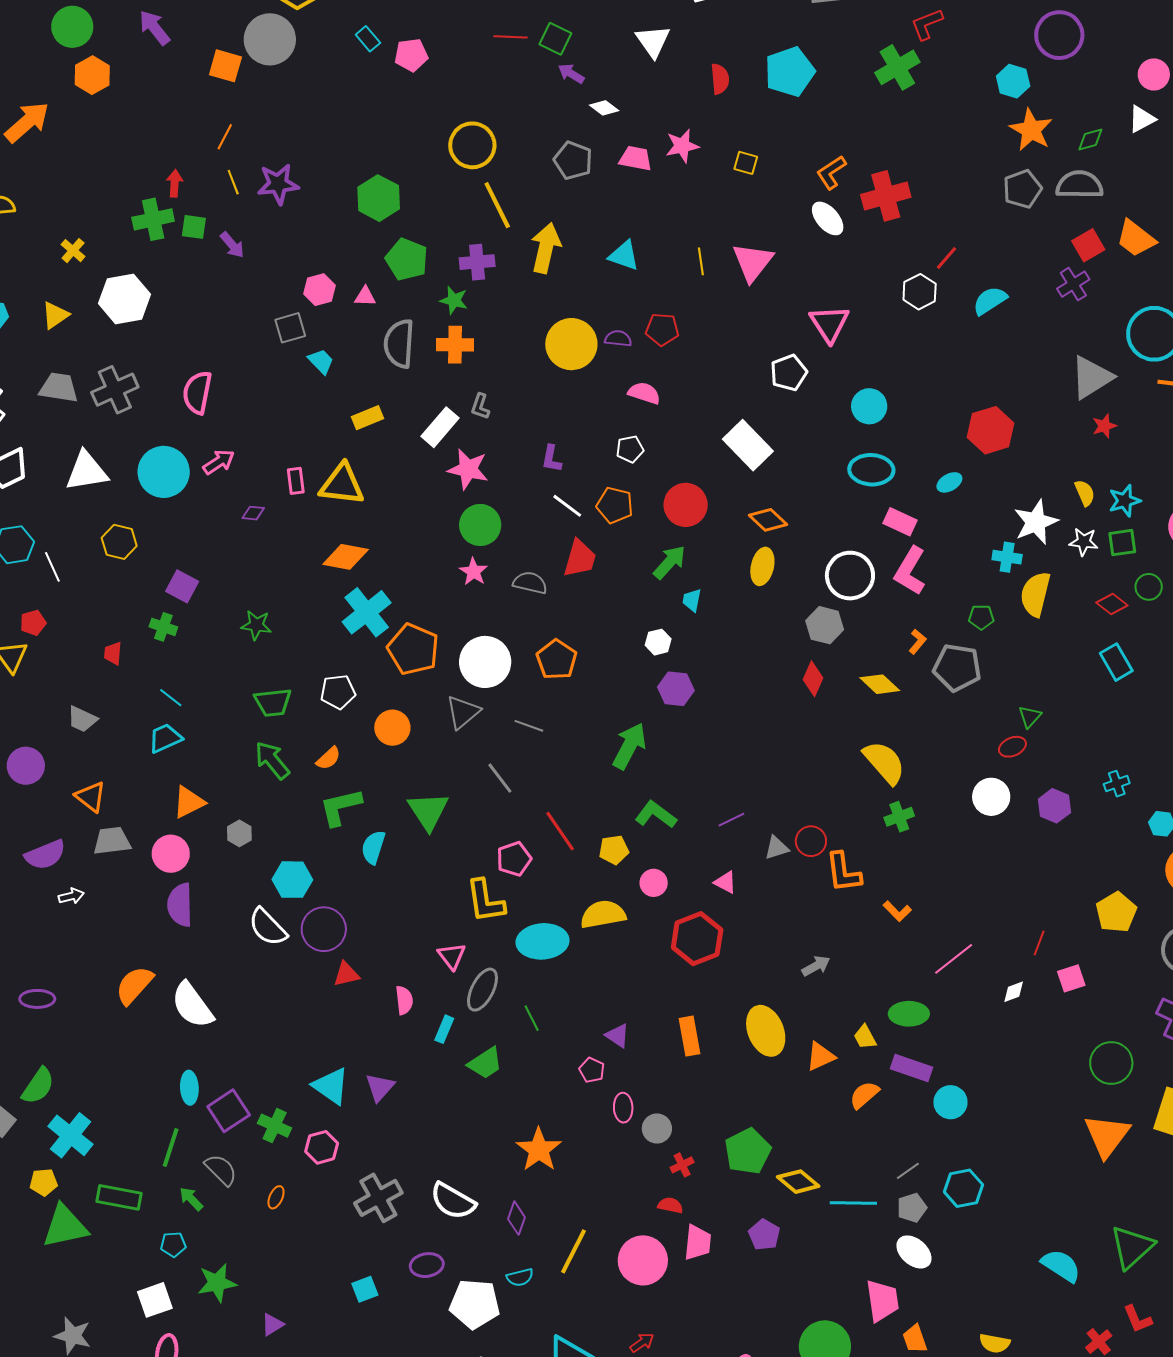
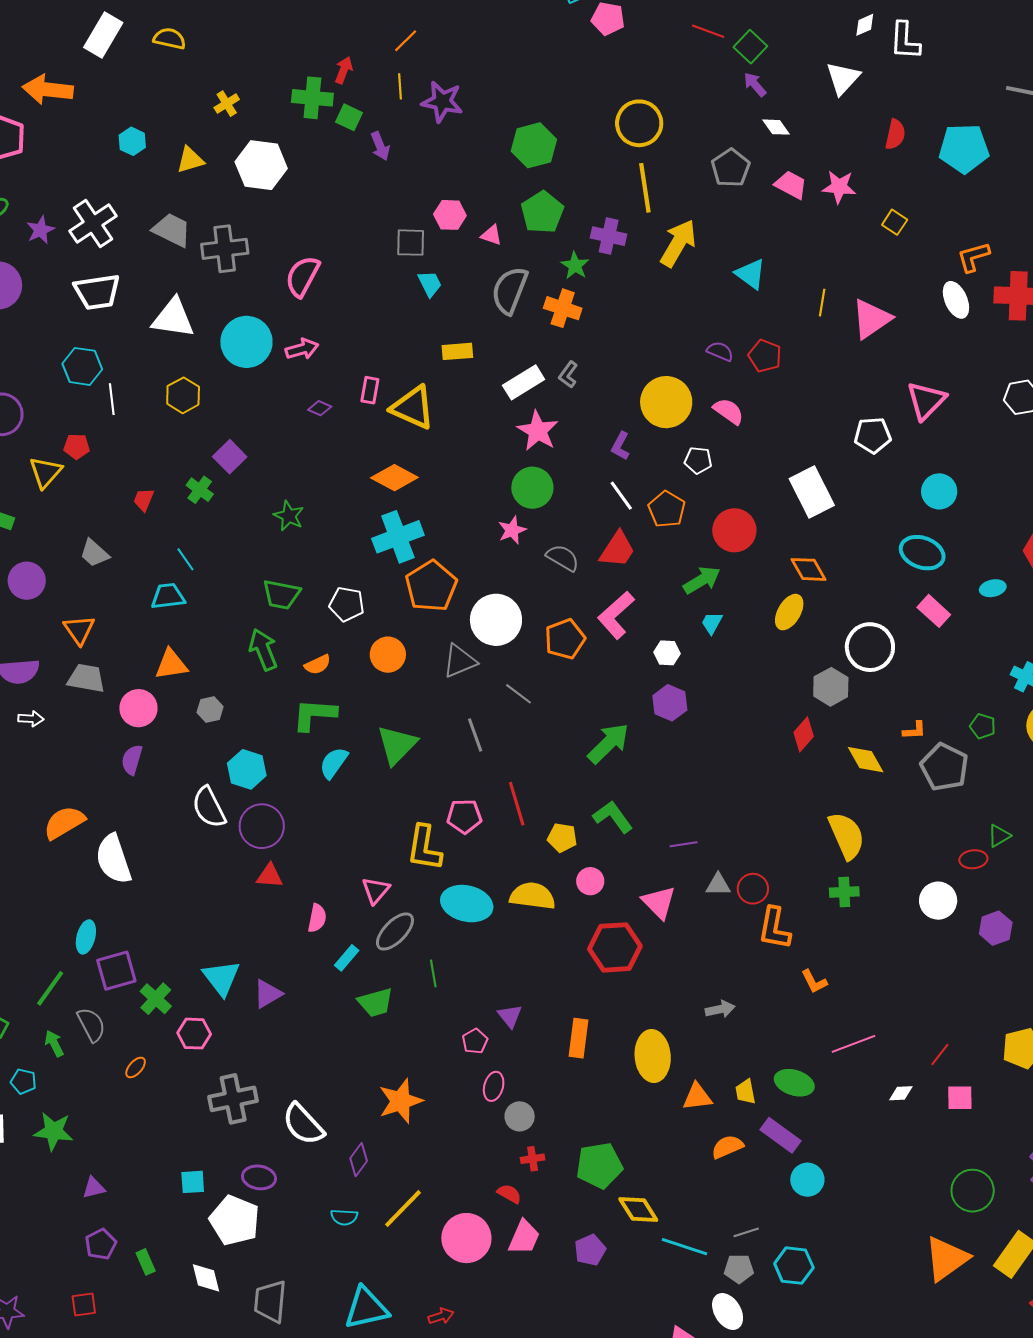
yellow circle: (571, 344) -> (666, 402), moved
pink L-shape: (910, 571) -> (616, 615), moved
orange L-shape: (917, 642) -> (914, 730), turned 30
pink triangle: (725, 882) -> (659, 902), size x1.5
purple semicircle: (180, 905) -> (132, 760), size x0.7
white pentagon: (475, 1304) -> (235, 1220), moved

